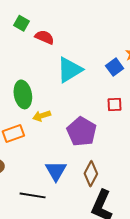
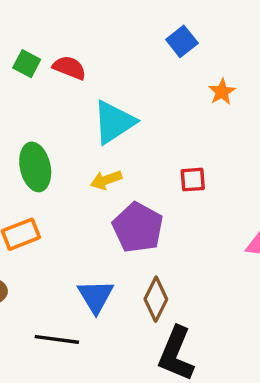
green square: (21, 23) -> (27, 64), moved
blue square: (115, 67) -> (182, 41), moved
yellow arrow: (42, 116) -> (106, 180), moved

